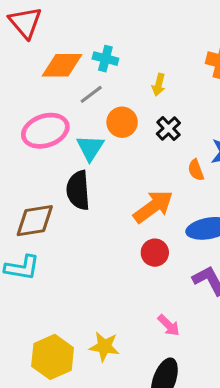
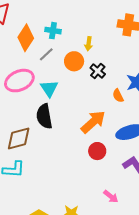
orange diamond: (62, 65) -> (26, 38), turned -52
orange circle: (122, 122) -> (74, 61), moved

